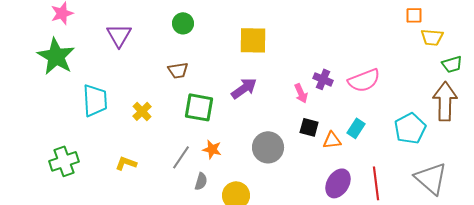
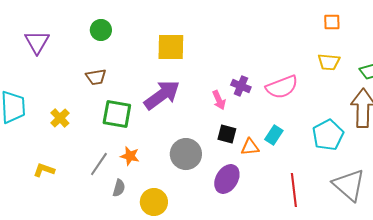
yellow trapezoid: (432, 37) -> (329, 62), moved
purple arrow: (244, 88) -> (162, 95), size x1.4
purple ellipse: (338, 183) -> (227, 179), moved

